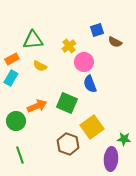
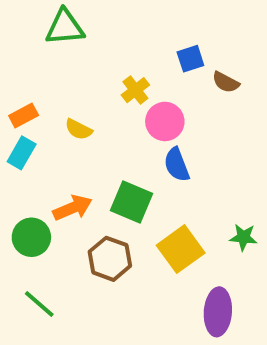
green triangle: (33, 40) -> (65, 27), moved
green star: (124, 139) -> (243, 237), moved
brown hexagon: (68, 144) -> (110, 259), moved
green line: (20, 155) -> (39, 304), turned -30

